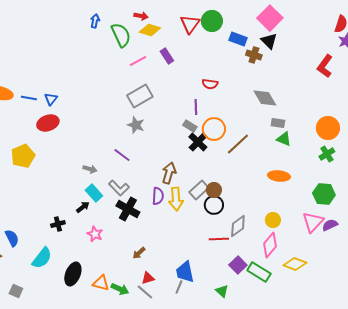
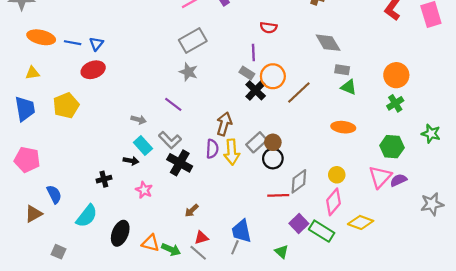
black arrow: (83, 207) -> (131, 161), turned 48

